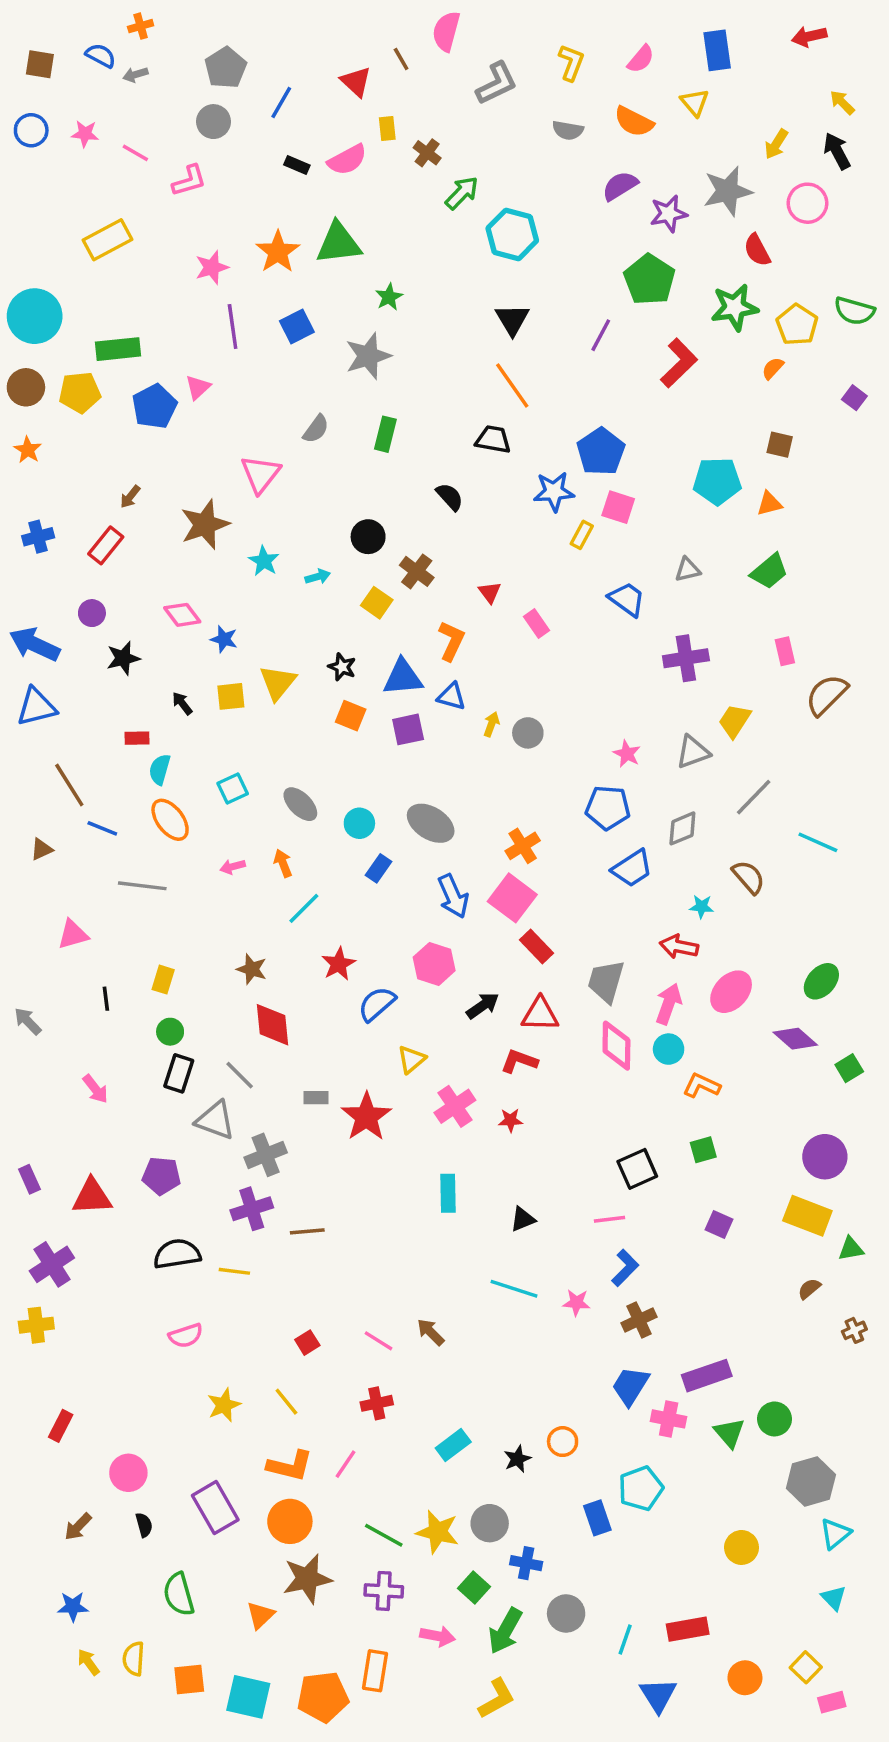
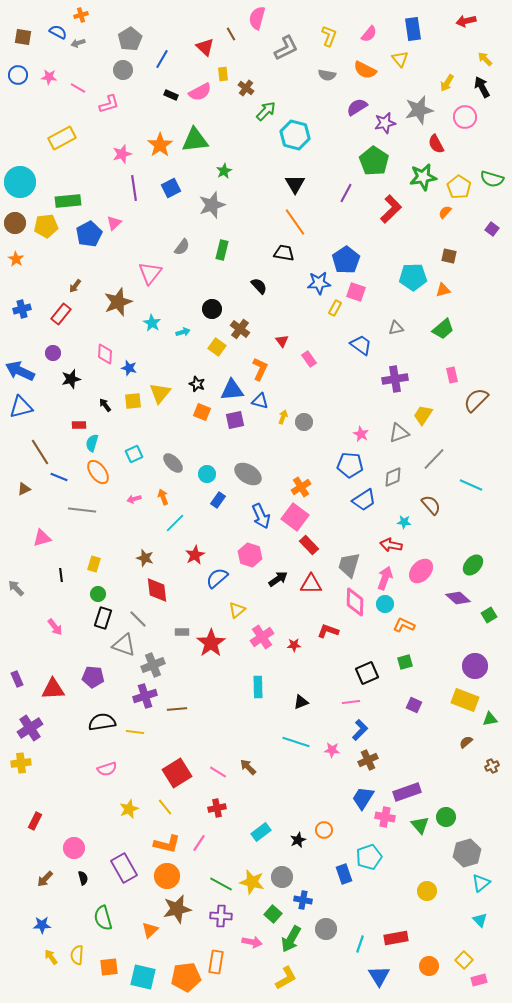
pink diamond: (182, 615) -> (105, 354), turned 40
red L-shape: (519, 1061) -> (328, 631), moved
red square: (307, 1343) -> (177, 773), size x2.0

